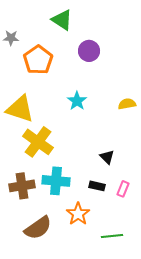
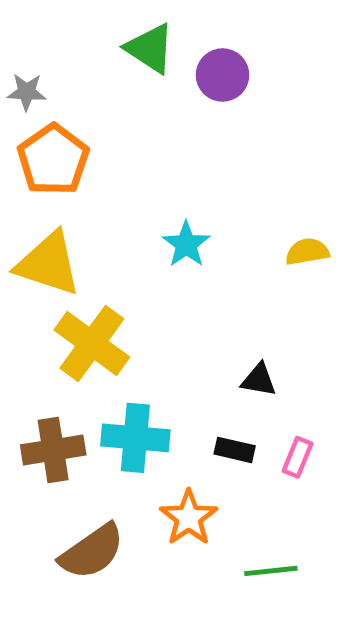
purple circle: (89, 51) -> (223, 75), moved
orange pentagon: (38, 60) -> (53, 160), moved
black triangle: (107, 157) -> (259, 380), turned -35

